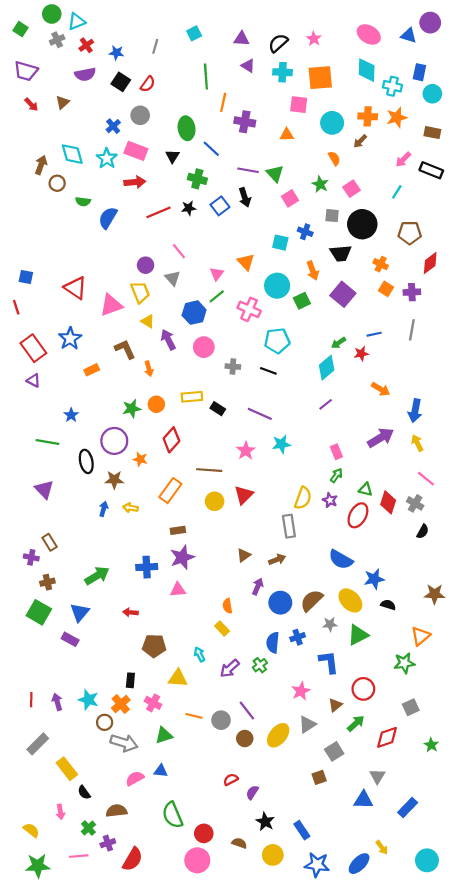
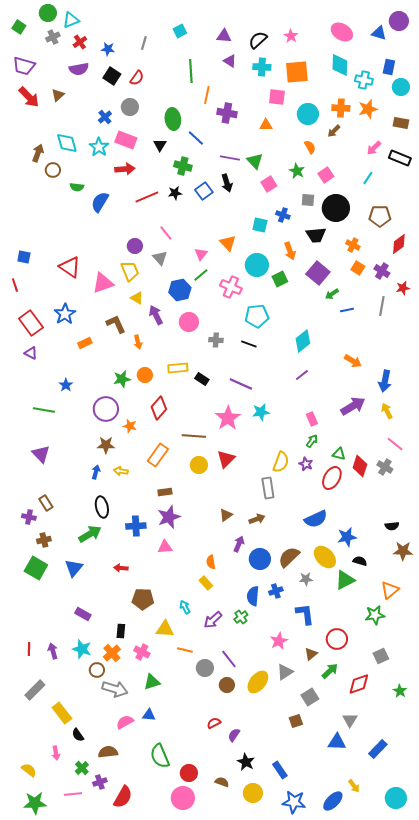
red arrow: (31, 105) -> (29, 97), size x1.6
purple cross: (412, 292) -> (382, 271), turned 35
green arrow: (339, 343) -> (332, 294), moved
red star: (361, 354) -> (403, 288), moved
pink star: (246, 451) -> (228, 418), size x1.4
black ellipse: (86, 461) -> (102, 507), moved
black semicircle: (423, 531) -> (392, 526), moved, turned 56
blue semicircle: (341, 560) -> (316, 519), turned -55
green triangle: (358, 635) -> (345, 580), moved
purple rectangle: (70, 639) -> (83, 614), moved
orange line: (194, 716) -> (185, 650), moved

